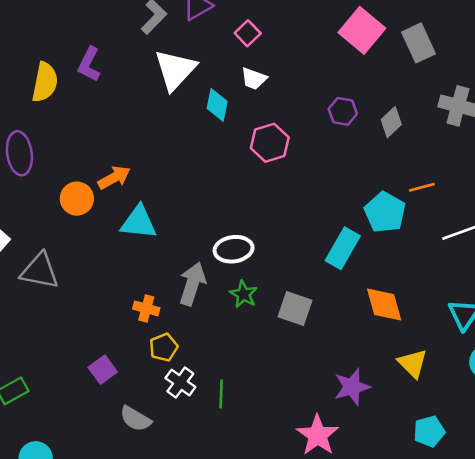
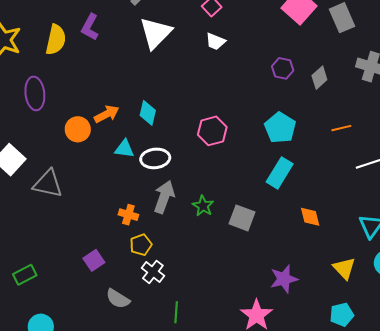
cyan diamond: (217, 105) -> (148, 113), moved
pink hexagon: (270, 143) -> (212, 131), moved
cyan pentagon: (385, 212) -> (280, 128), moved
cyan triangle: (139, 222) -> (124, 149), size x0.7
white ellipse: (234, 249) -> (155, 158), moved
orange diamond: (384, 304) -> (310, 217), size x0.7
yellow triangle: (413, 363) -> (344, 268), moved
green line: (221, 394) -> (176, 312), moved

